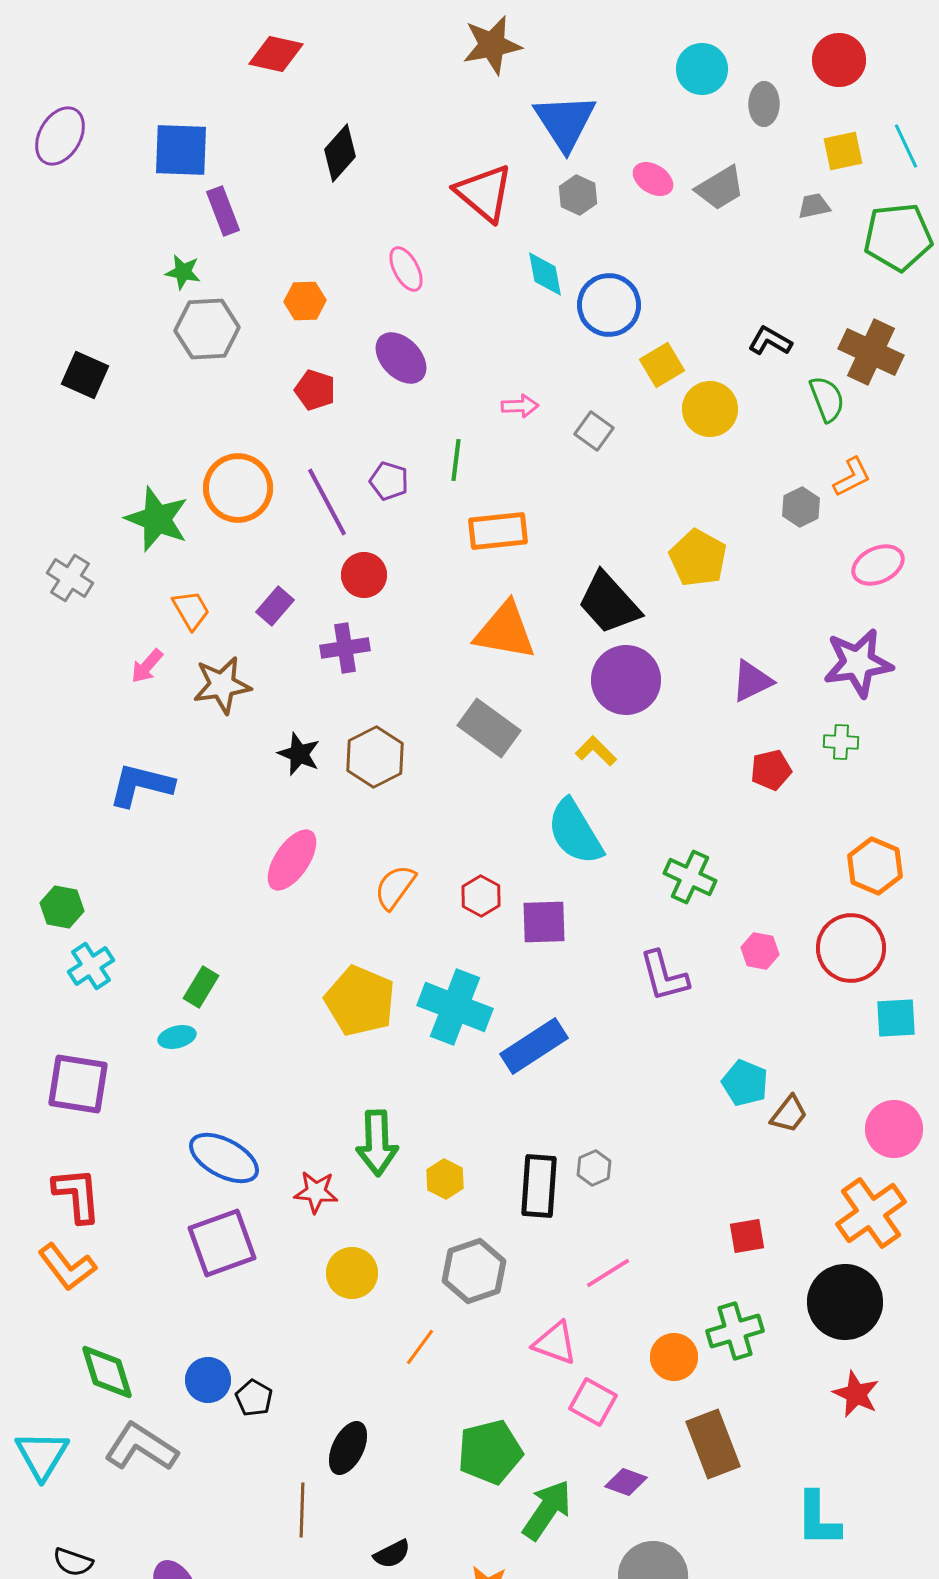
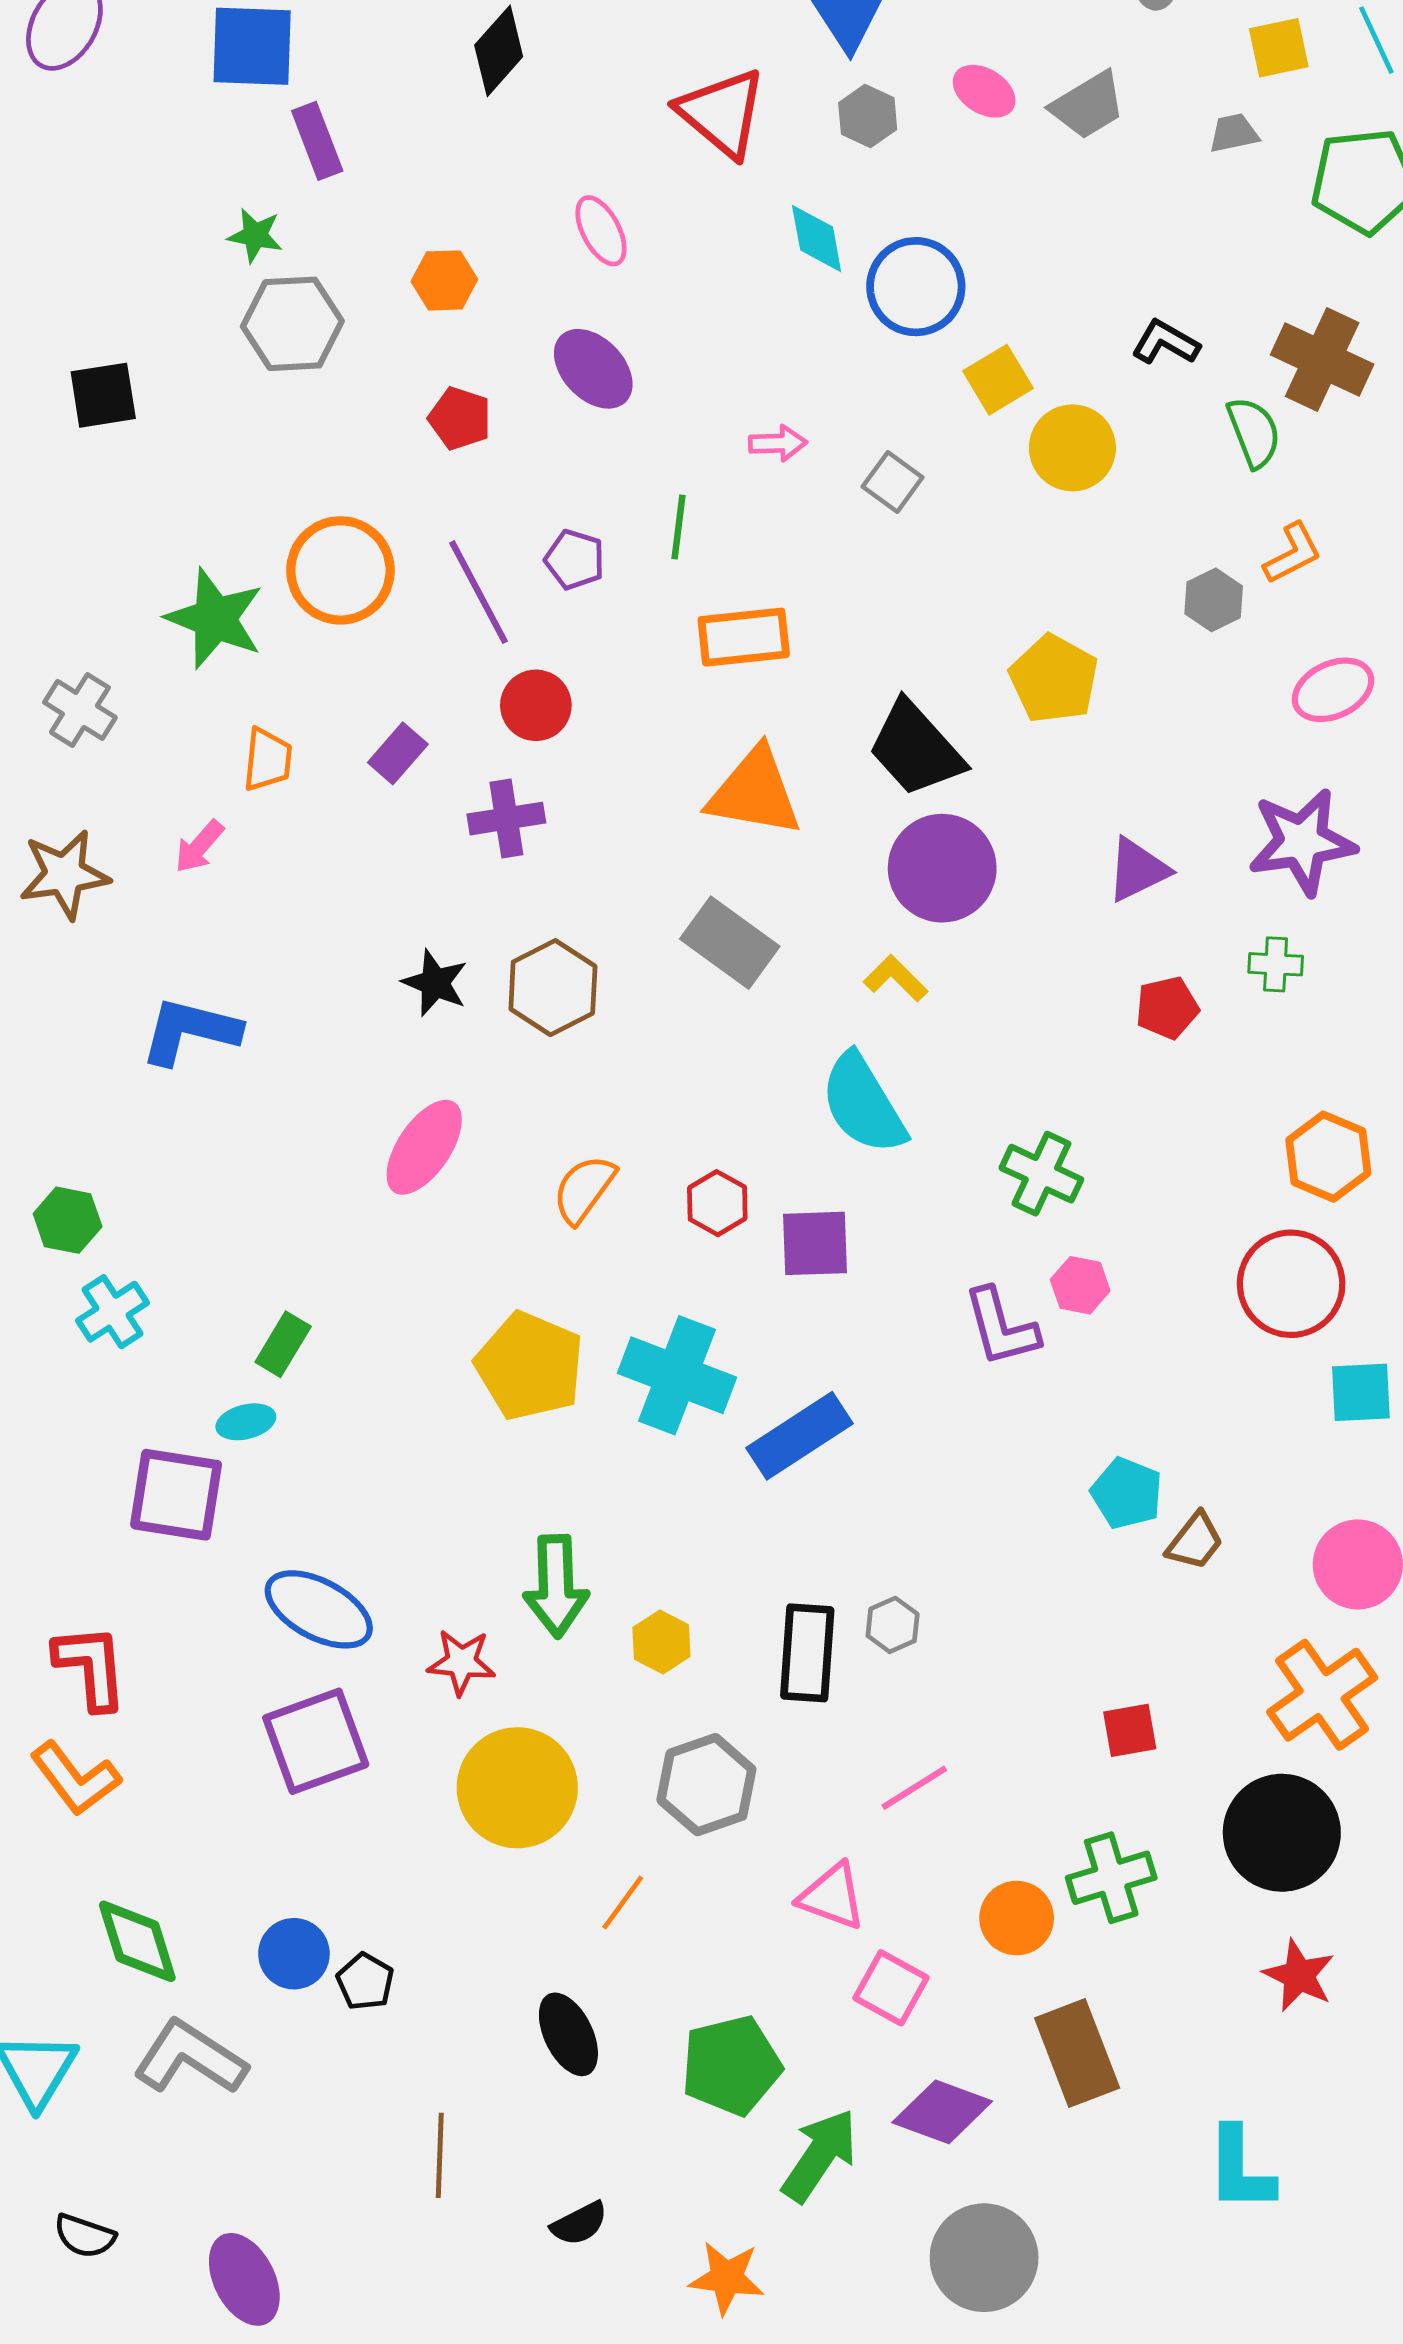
black square: (85, 375) -> (103, 395), turned -33
orange trapezoid: (191, 610) -> (268, 760), turned 36
brown star: (222, 685) -> (64, 874), moved
pink hexagon: (760, 951) -> (1080, 1285), moved
purple square: (78, 1084) -> (176, 1495), moved
yellow circle: (352, 1273) -> (517, 1788), size x1.5
black ellipse: (348, 1448) -> (568, 2034), moved, turned -52
purple diamond: (626, 1482) -> (942, 2112), size x1.5

